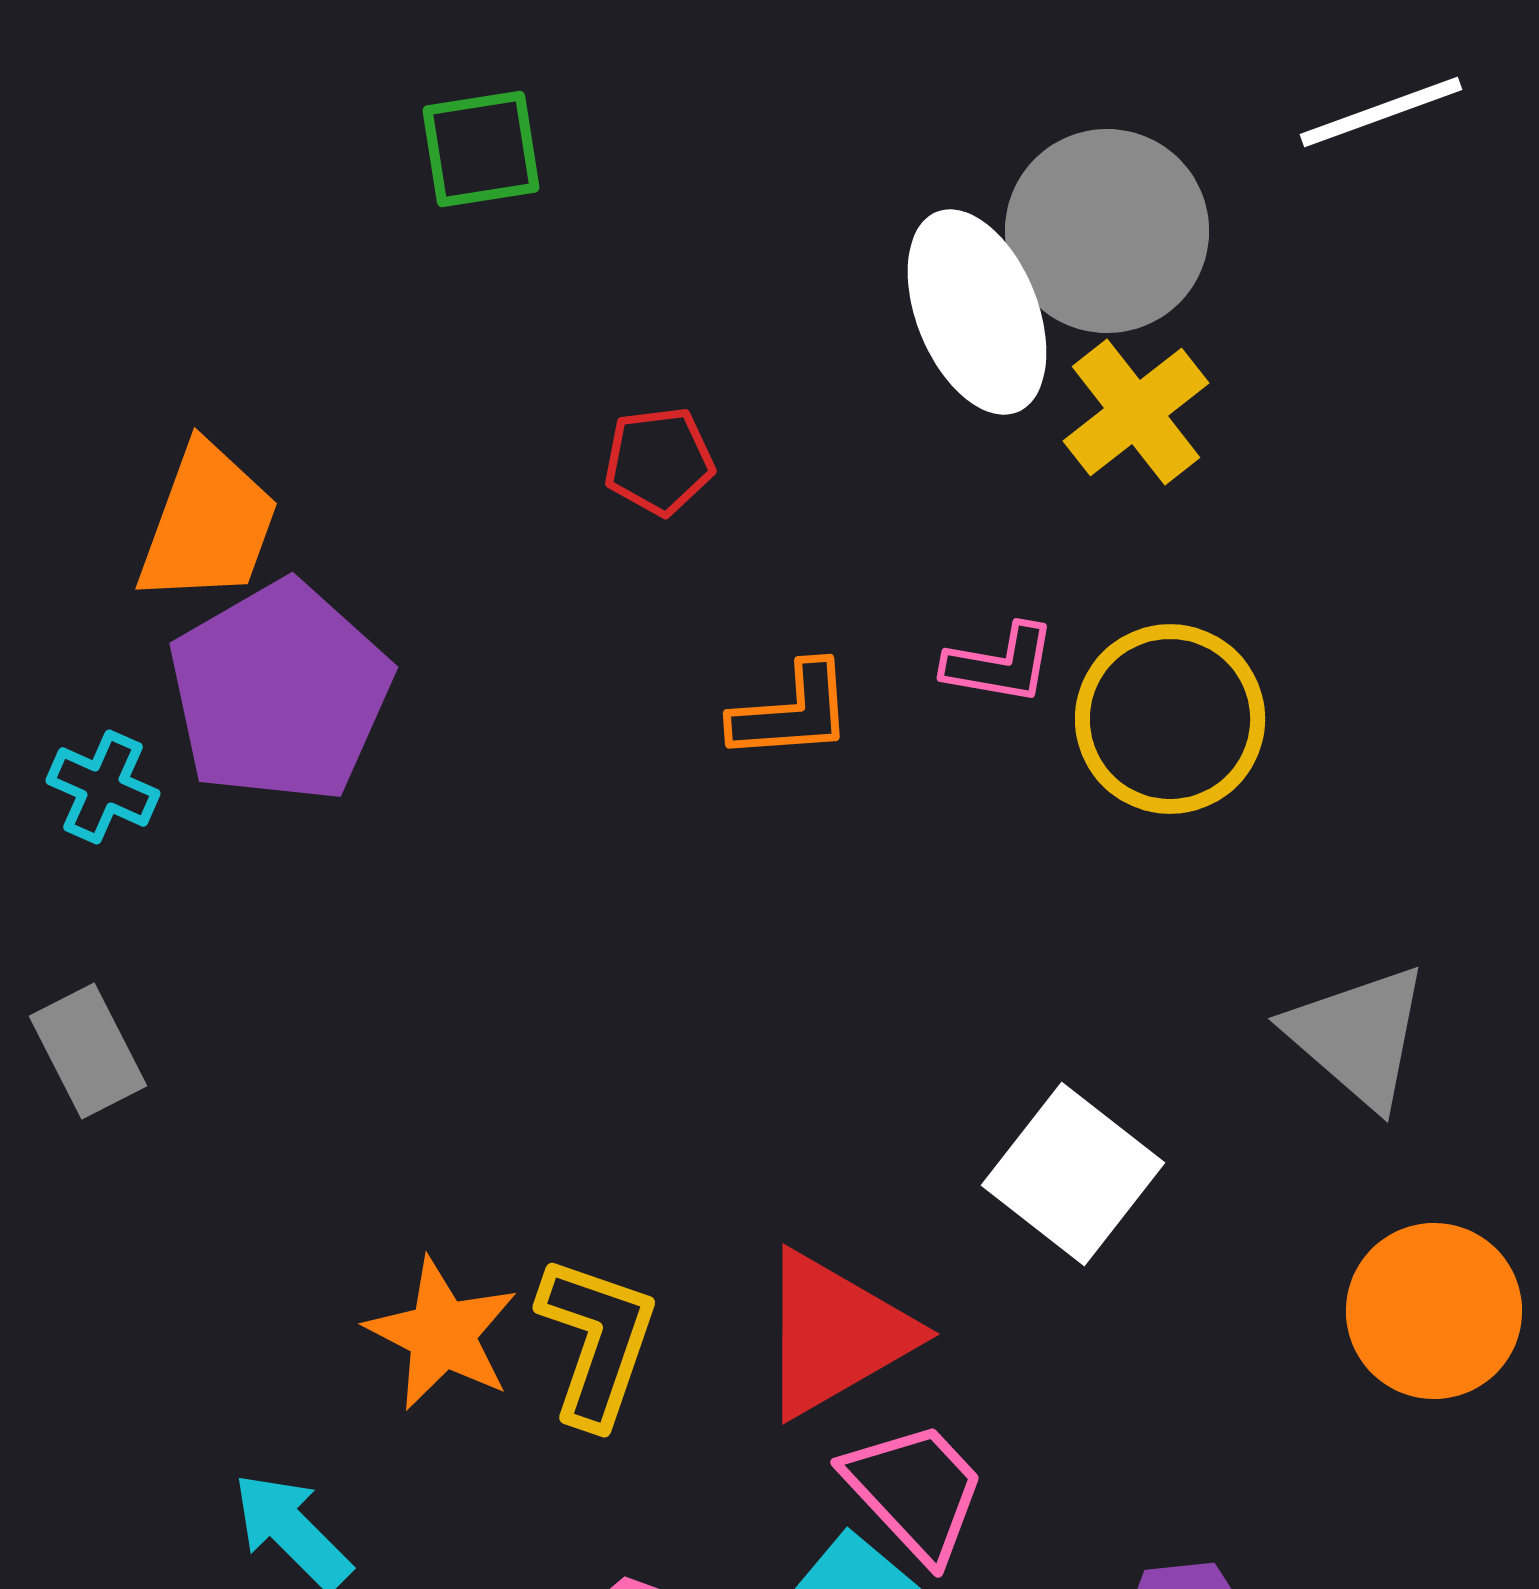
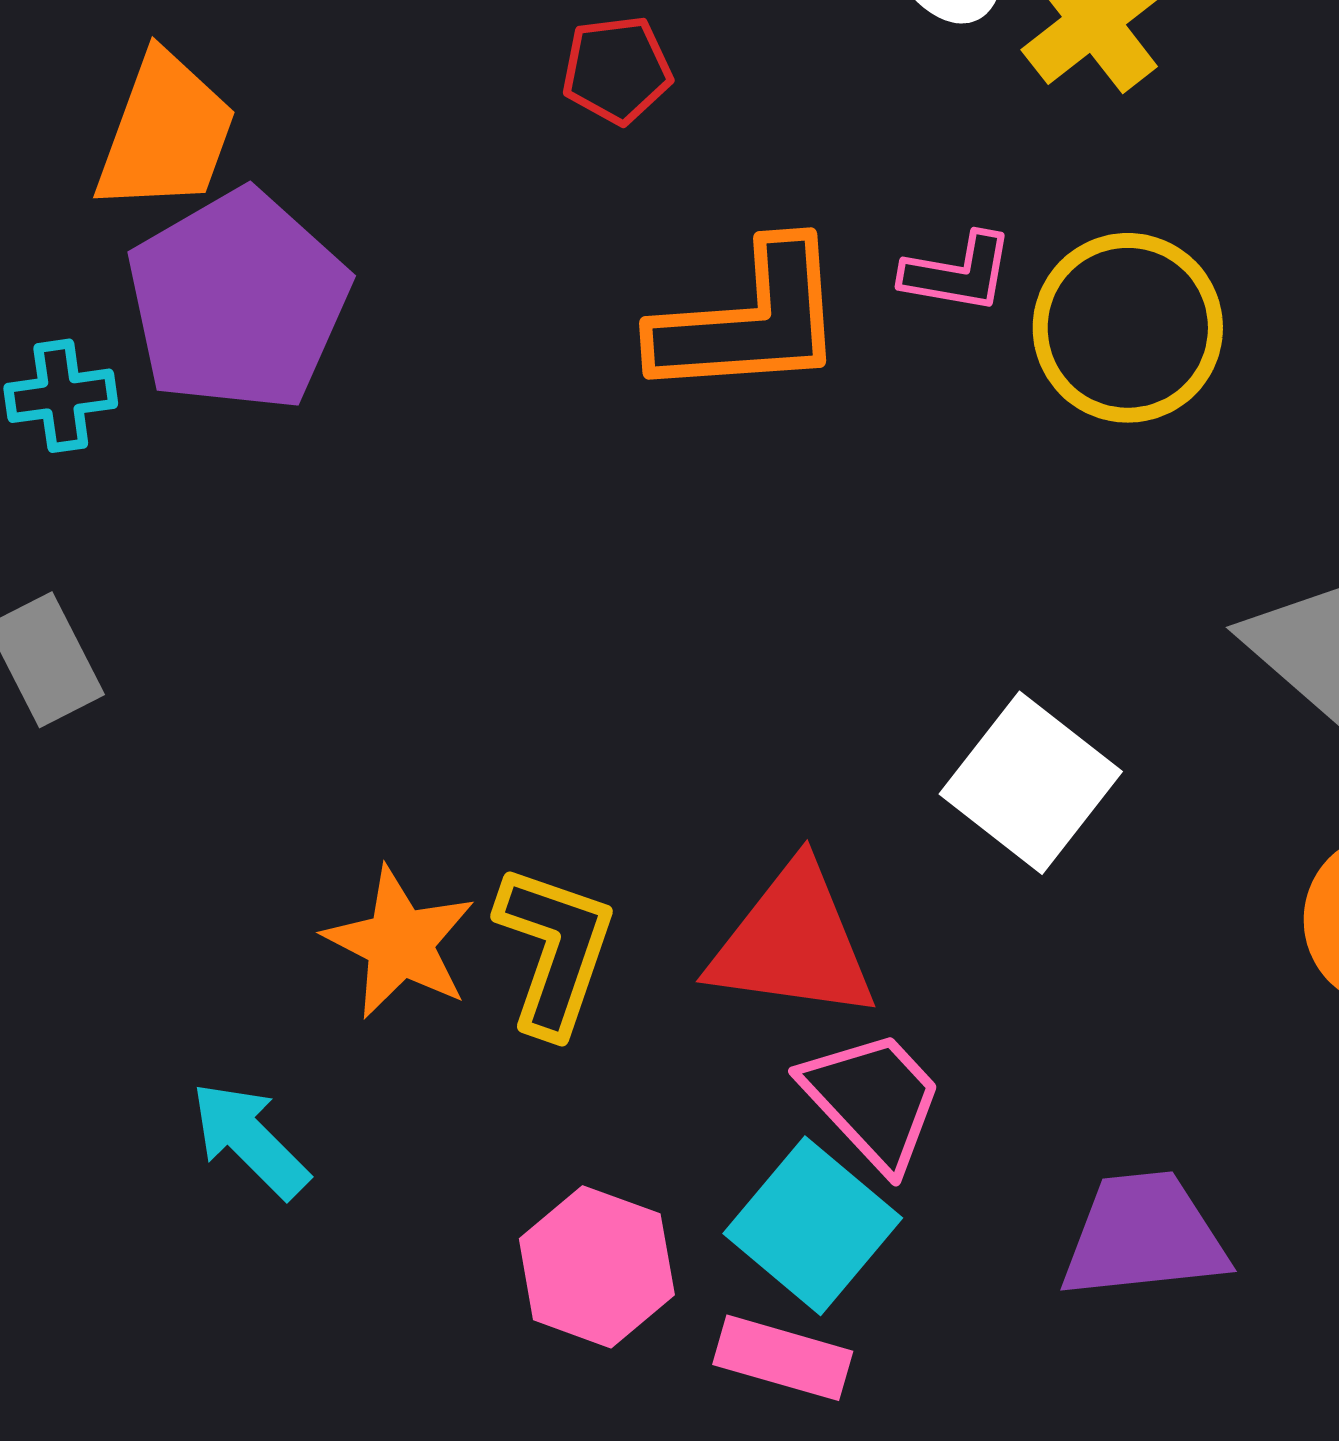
orange L-shape: (792, 712) -> (750, 321), size x1.6
cyan cross: (103, 787) -> (61, 396), turned -32
red triangle: (835, 1334) -> (793, 943), turned 38

